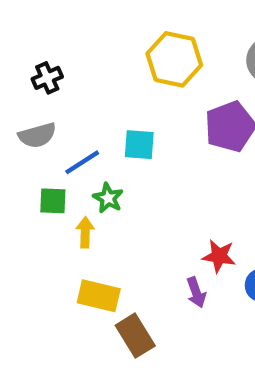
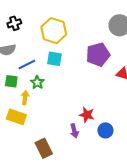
yellow hexagon: (174, 59) -> (54, 31), moved
yellow rectangle: (99, 296) -> (16, 117), moved

